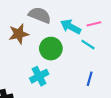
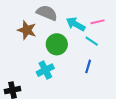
brown star: (19, 34) -> (27, 30), turned 30
blue line: (90, 79) -> (88, 66), moved

